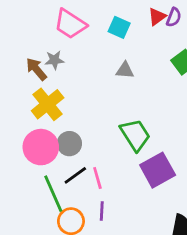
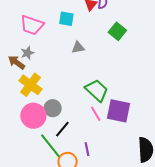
purple square: (158, 170) -> (118, 111), turned -35
pink line: (97, 178) -> (96, 114), moved

